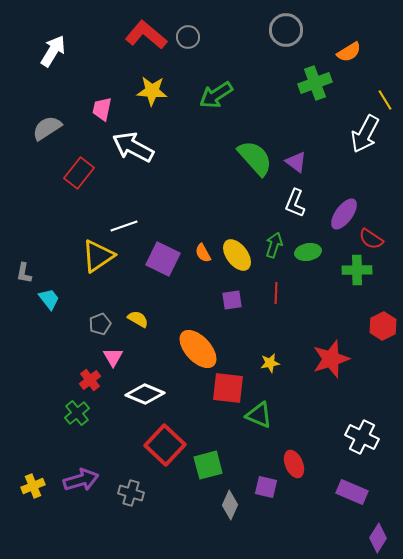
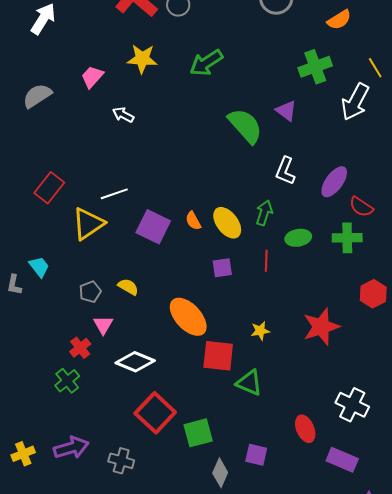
green cross: (315, 83) -> (315, 67), moved
pink trapezoid: (102, 109) -> (92, 77), turned 30
white arrow: (133, 147) -> (123, 115), size x0.5
purple triangle: (296, 162) -> (286, 111), moved
red rectangle: (79, 173) -> (49, 188), moved
green ellipse: (308, 252) -> (298, 238), moved
gray L-shape: (24, 273) -> (14, 285), moved
red ellipse: (294, 464) -> (305, 429), moved

